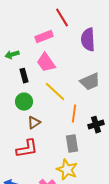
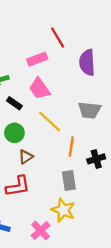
black rectangle: (24, 76) -> (14, 103), turned -40
gray trapezoid: (90, 82) -> (89, 110), turned 30

